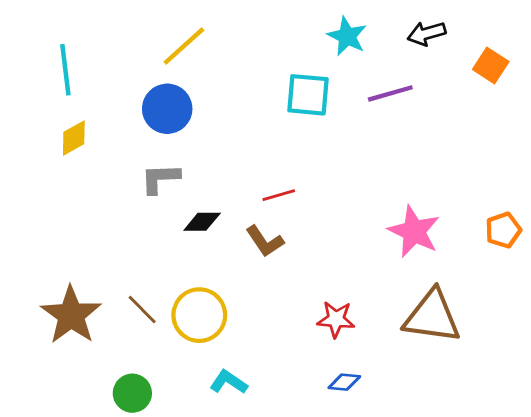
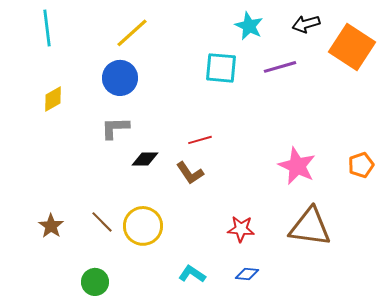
orange square: (491, 66) -> (352, 47), size x1.8
cyan line: (65, 70) -> (47, 28), moved
brown star: (71, 315) -> (51, 226), size x0.6
cyan L-shape: (229, 382) -> (192, 274), moved

